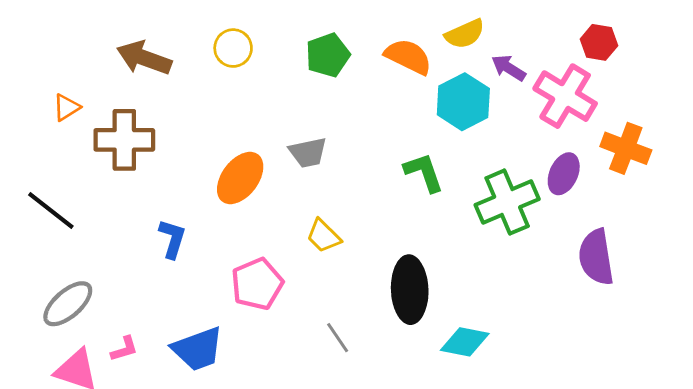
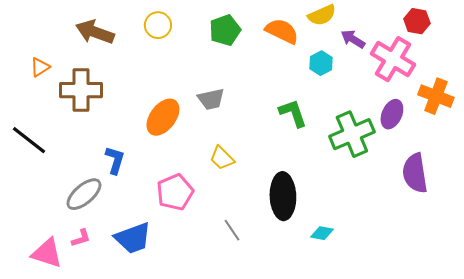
cyan hexagon: (463, 102) -> (321, 63), size x0.6
gray ellipse: (68, 304) -> (84, 194), moved
cyan diamond: (465, 342) -> (322, 233), size x0.7

